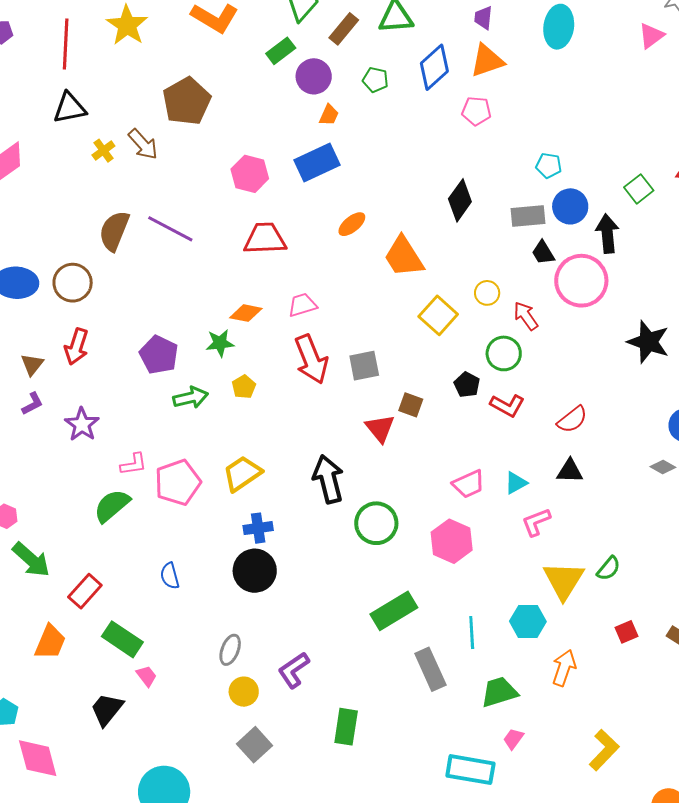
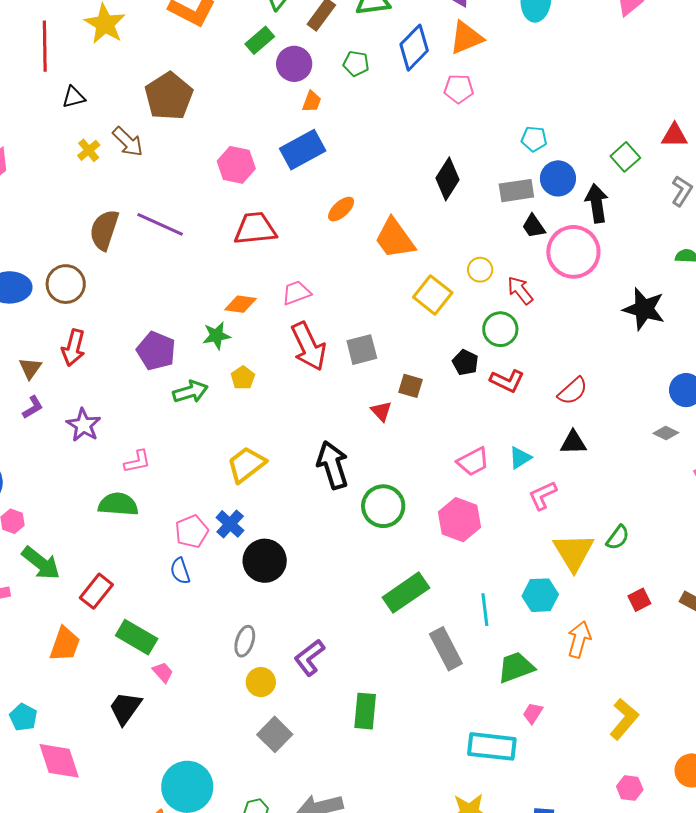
black triangle: (70, 108) -> (74, 97), moved, size x0.7
red triangle: (380, 428) -> (381, 411), size x0.7
pink pentagon: (178, 482) -> (192, 531), moved, size x0.7
green semicircle: (112, 506) -> (118, 504), turned 48
blue cross: (258, 528) -> (230, 524), moved, turned -36

